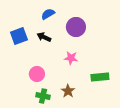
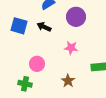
blue square: (19, 36) -> (19, 26), turned 36
green cross: (43, 96) -> (25, 84), moved

